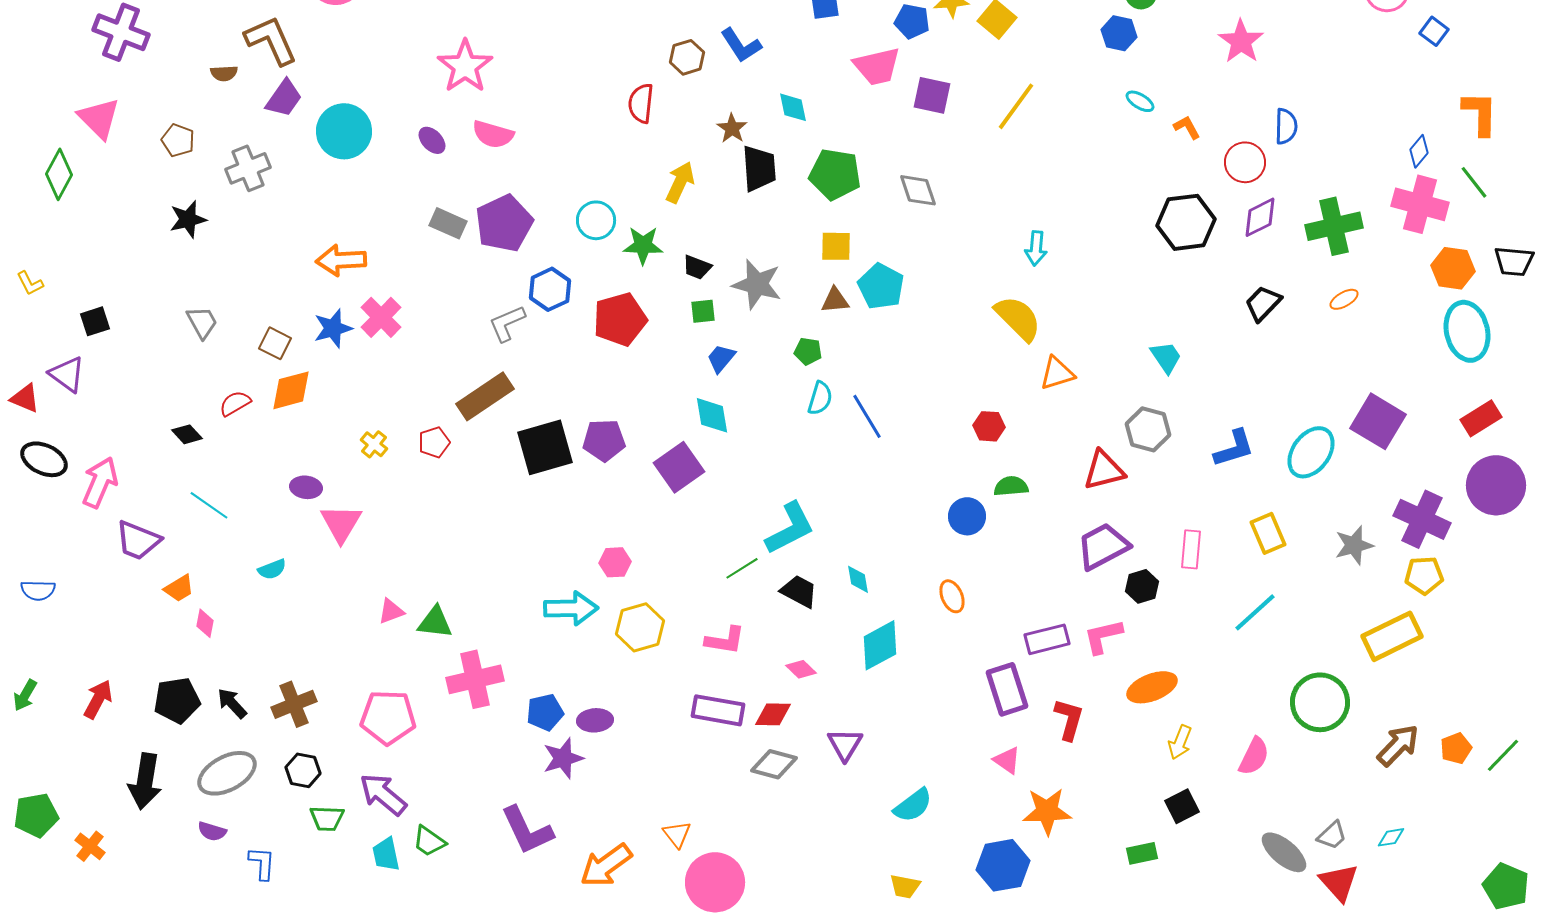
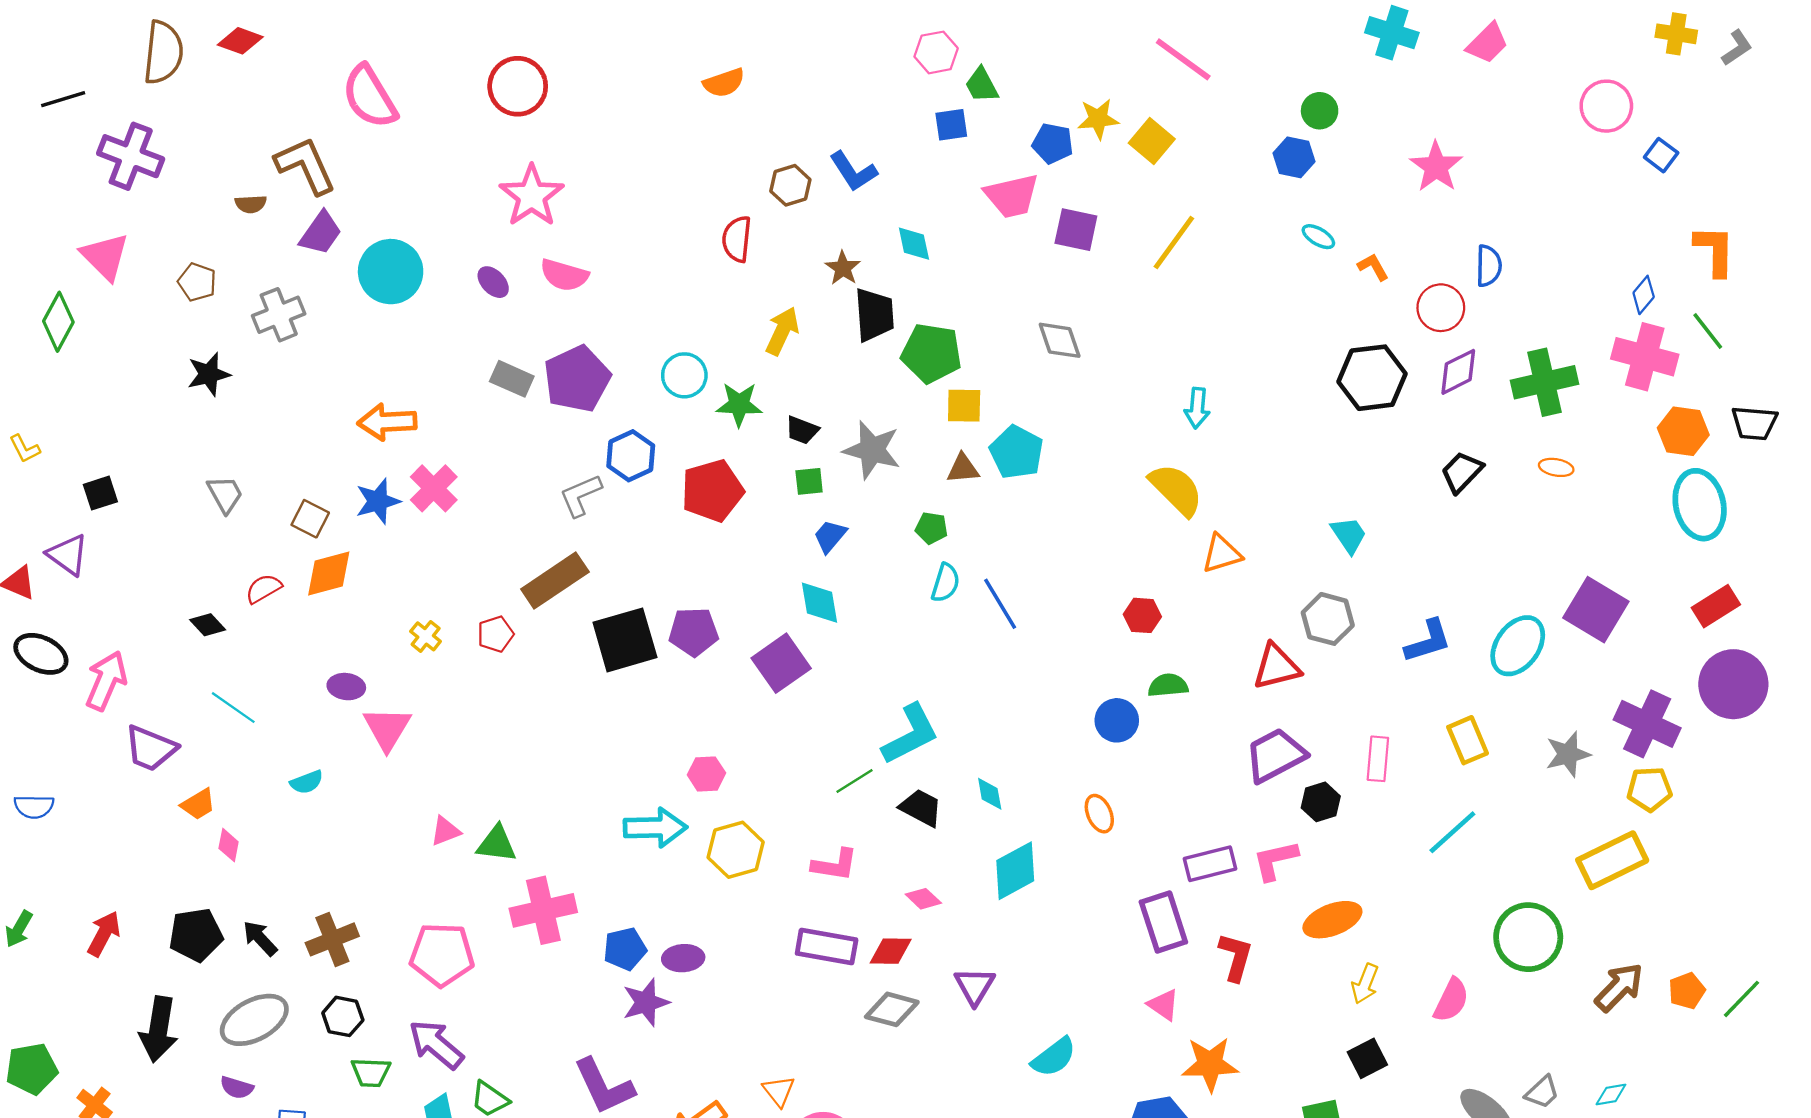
green pentagon: (835, 174) -> (931, 353), moved
orange ellipse: (1344, 299) -> (1556, 467), turned 40

